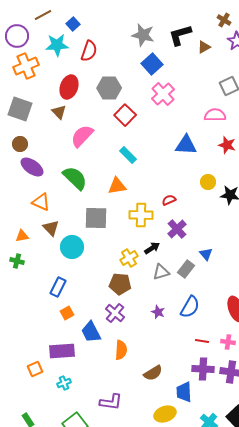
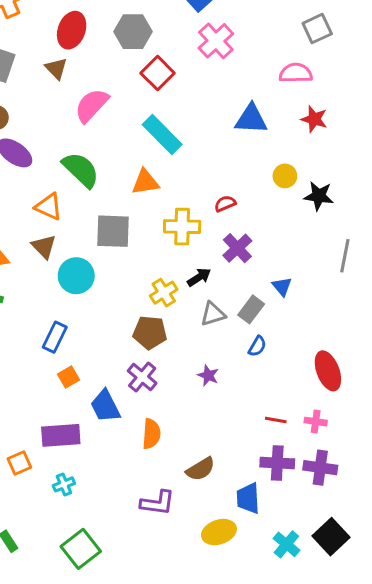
cyan rectangle: (128, 155) -> (162, 134), size x1.5
orange triangle: (41, 202) -> (49, 207), moved
blue semicircle: (190, 307) -> (257, 346), moved, size x0.6
purple L-shape: (111, 402) -> (158, 503), moved

